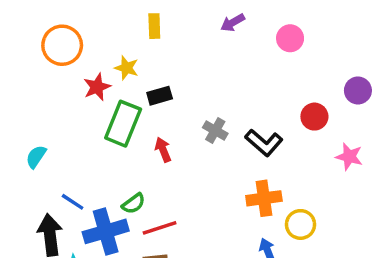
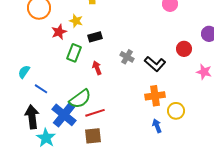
green rectangle: (123, 124) -> (74, 53), size x0.7
blue line: (73, 202) -> (41, 89), moved
green semicircle: (133, 204) -> (80, 99), size x1.6
blue cross: (106, 231) -> (64, 115), turned -35

